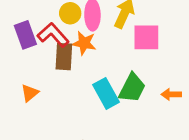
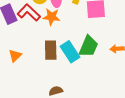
brown rectangle: (64, 57) -> (51, 50), moved

